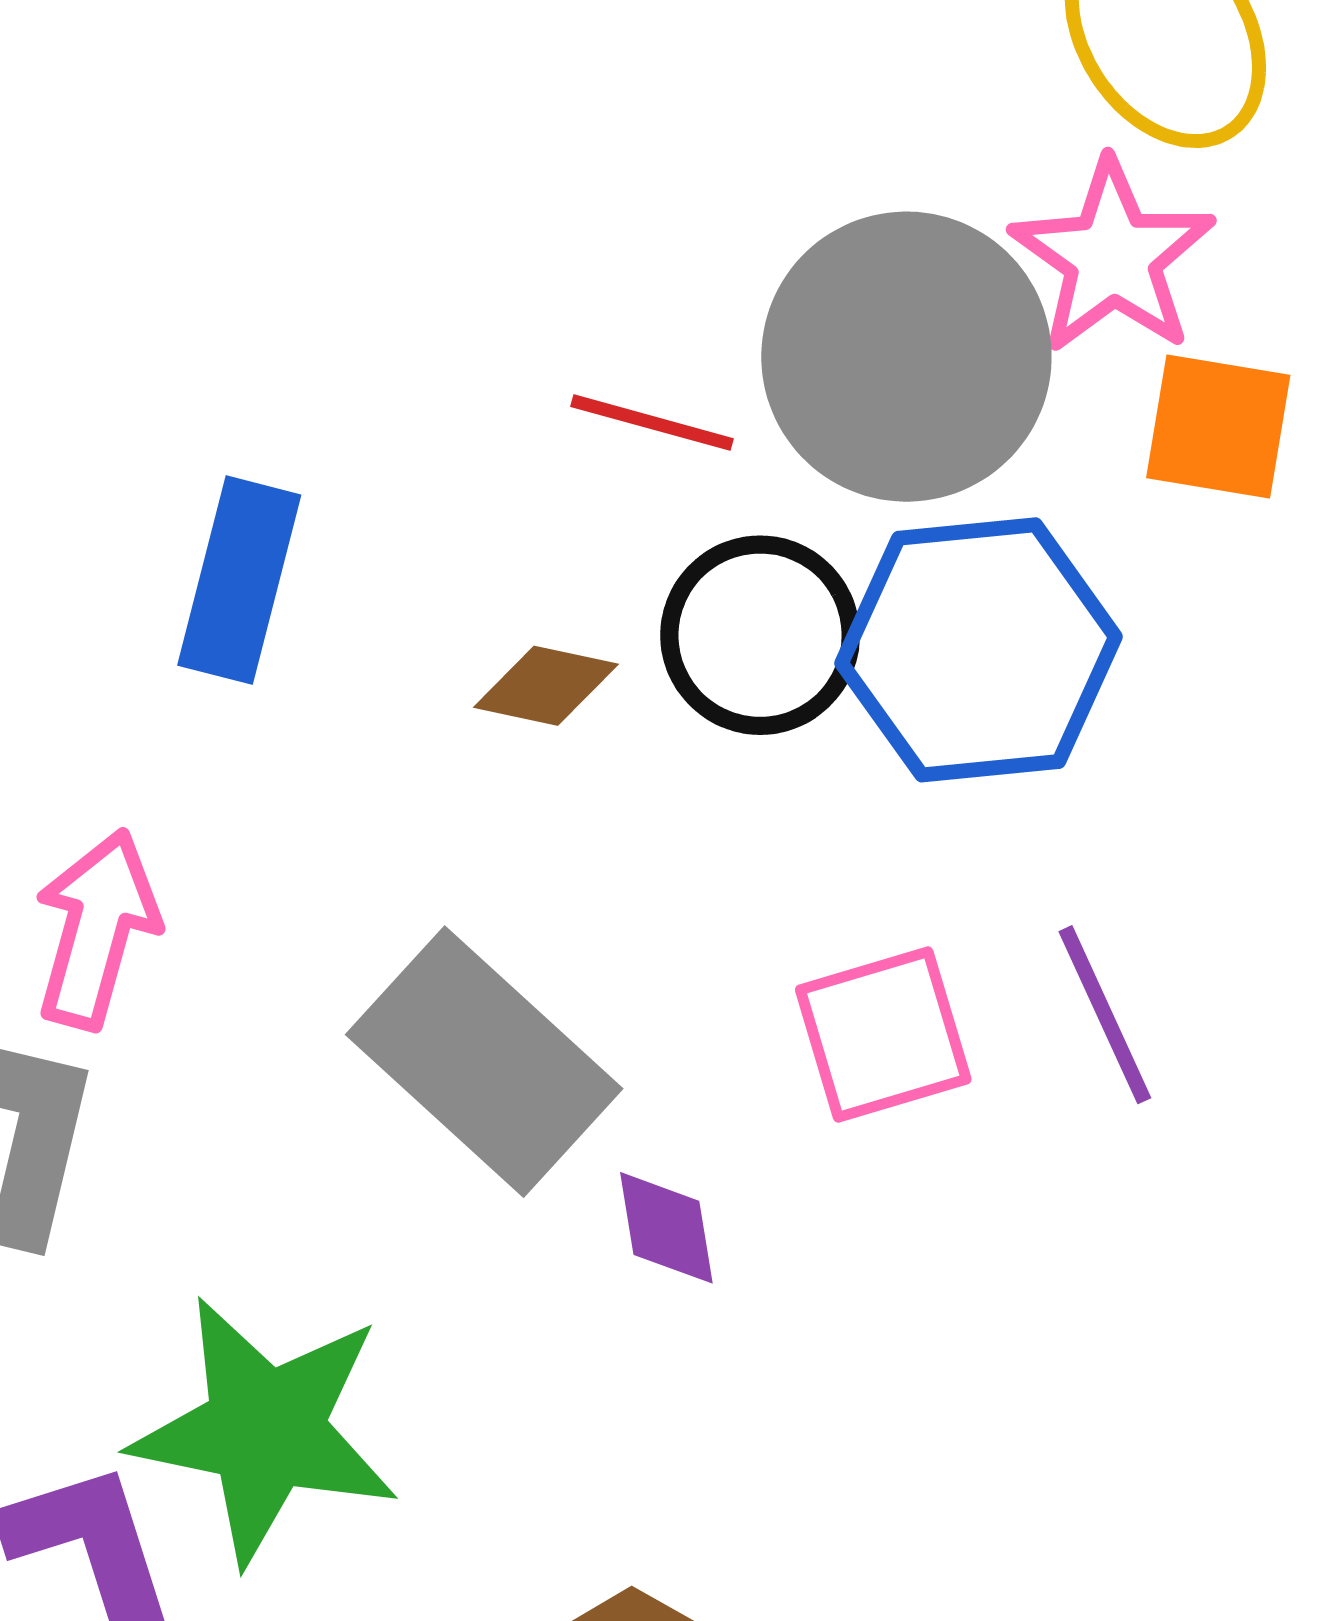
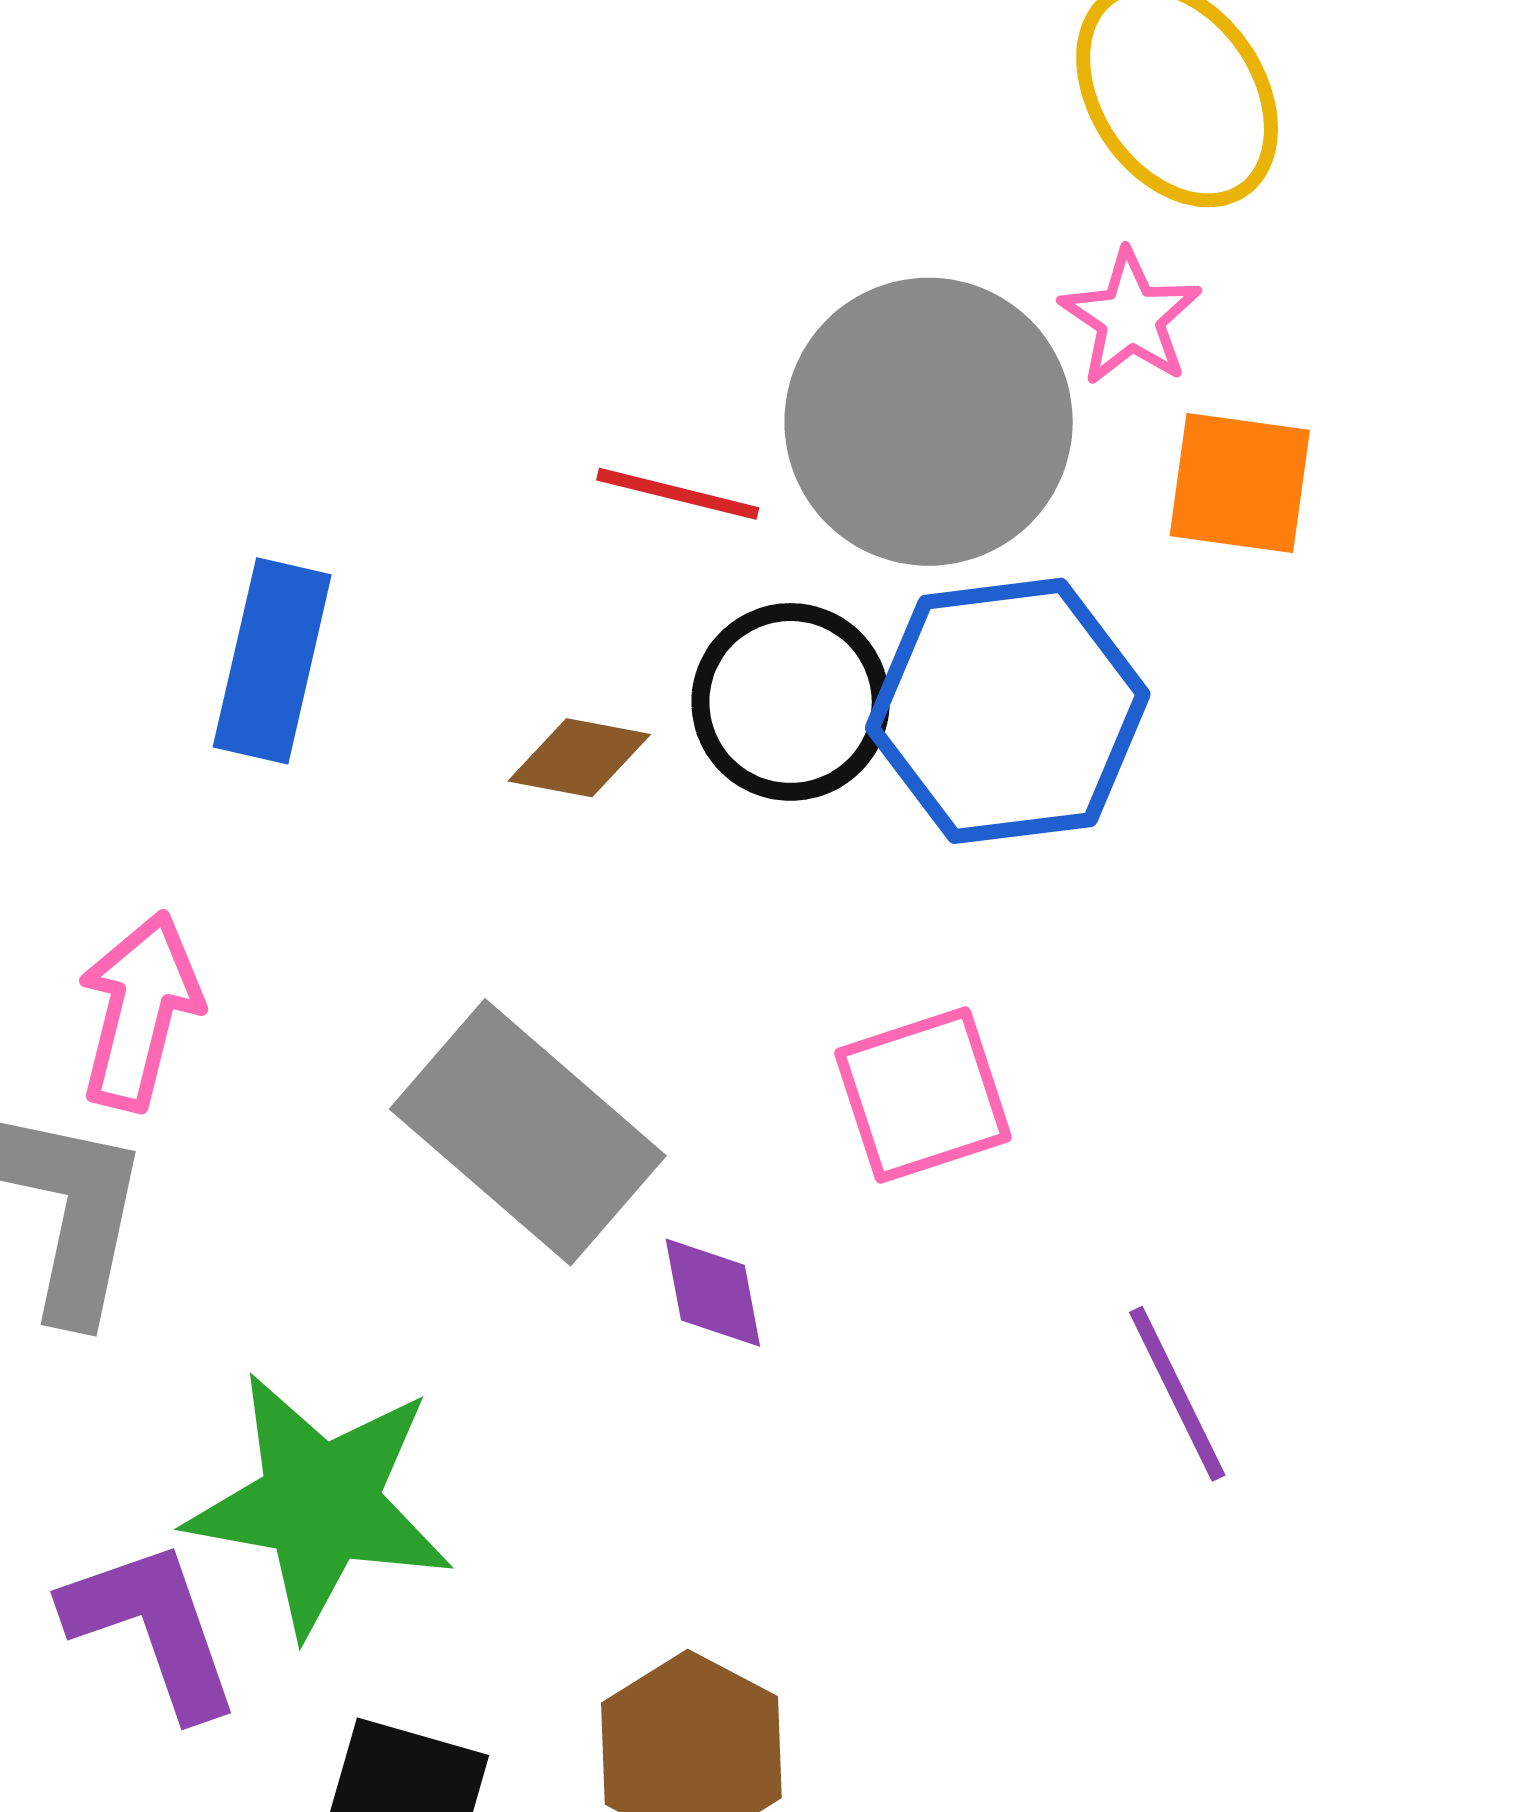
pink star: (1113, 257) -> (1131, 318), size x0.7
purple line: (1105, 1015) -> (1177, 1394), moved

